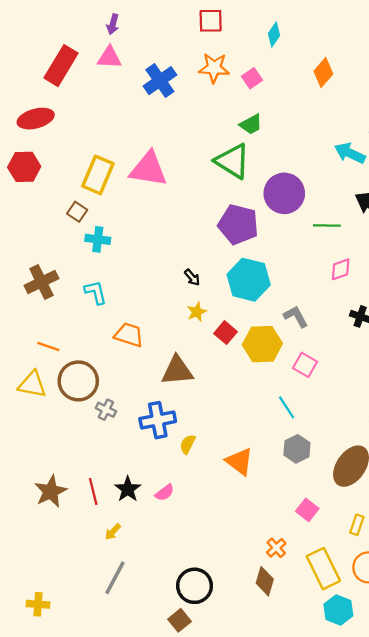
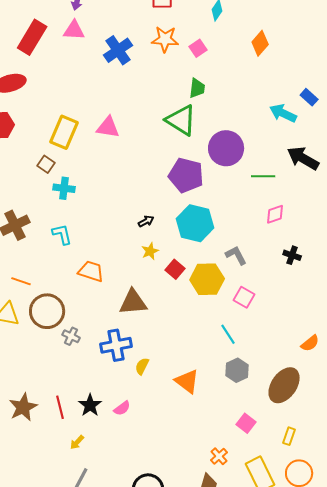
green trapezoid: (251, 124) -> (197, 88), turned -55
pink triangle: (148, 169) -> (108, 127), size x0.7
black arrow: (192, 277) -> (146, 221), turned -77

